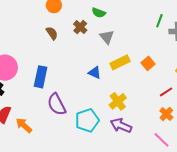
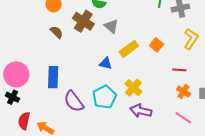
brown cross: (80, 27) -> (83, 21), size x1.5
red line: (166, 92) -> (179, 70), turned 48
cyan pentagon: (87, 120) -> (104, 97), moved

